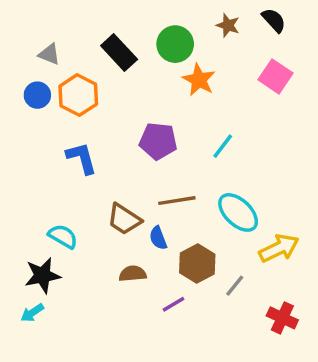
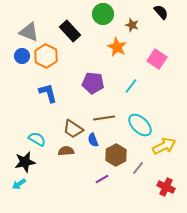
brown star: (228, 25) -> (132, 25), moved
green circle: (175, 44) -> (103, 14), moved
gray triangle: (49, 54) -> (29, 32), size x1.5
pink square: (276, 76) -> (157, 59), moved
brown semicircle: (133, 274) -> (66, 151), moved

